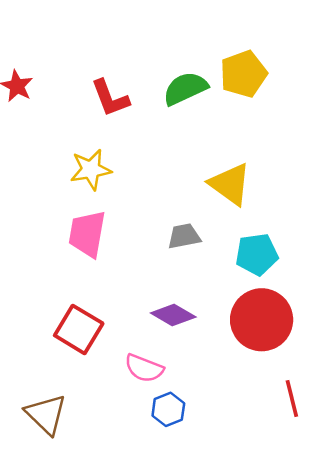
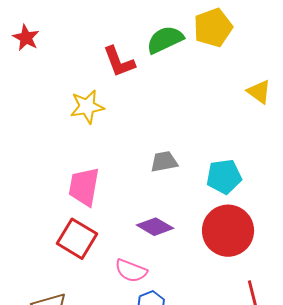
red L-shape: (110, 98) -> (119, 62), moved
yellow triangle: (230, 184) -> (259, 92), moved, size x0.7
pink trapezoid: (87, 234) -> (84, 187), moved

